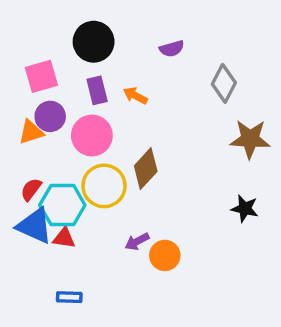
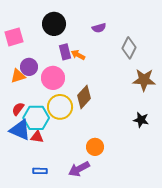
pink square: (41, 76) -> (14, 37), moved
purple rectangle: (97, 90) -> (65, 52), moved
purple arrow: (137, 242) -> (79, 169), moved, size x1.5

